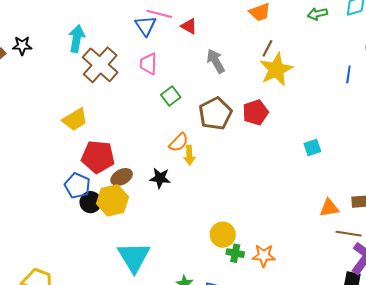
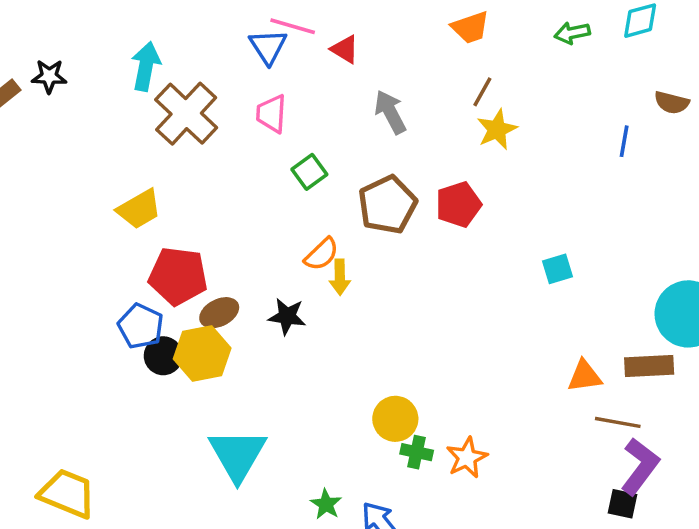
yellow star: (276, 69) -> (497, 129), size x0.7
orange star: (264, 256) -> (467, 458), turned -30

